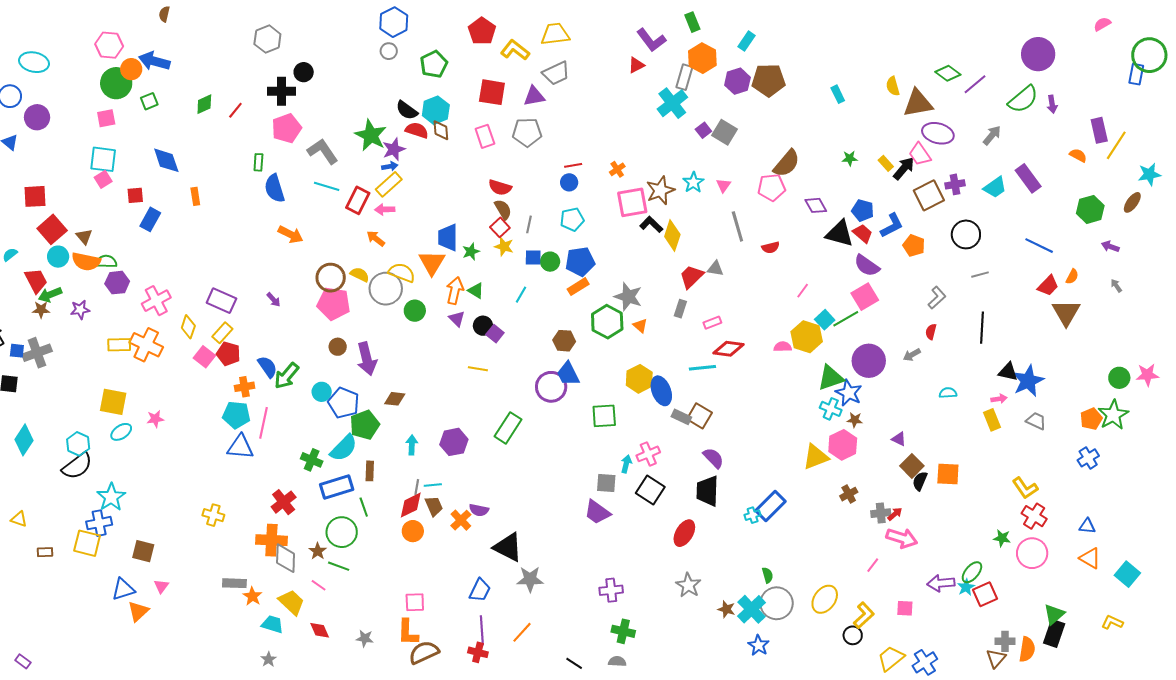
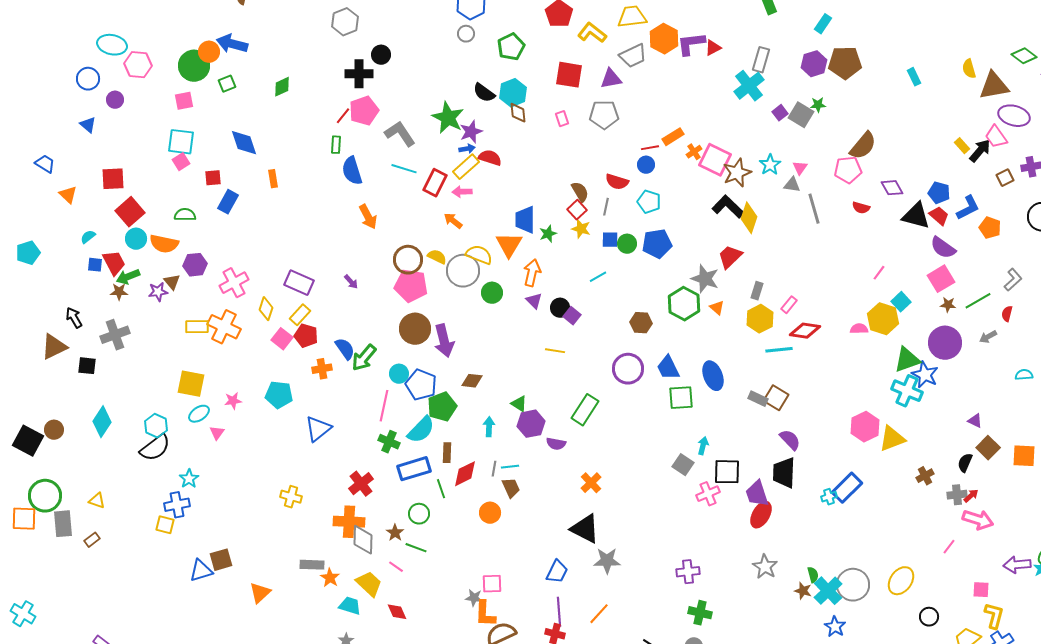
purple L-shape: (651, 40) -> (691, 44), moved, turned 120
pink hexagon: (109, 45) -> (138, 65), moved
orange hexagon: (702, 58) -> (664, 39), moved
red line: (235, 110) -> (343, 116), moved
purple circle: (37, 117) -> (115, 100), size x0.7
red semicircle: (417, 130) -> (490, 158), moved
pink rectangle: (485, 136) -> (562, 119), size x0.7
green star: (850, 158) -> (818, 105), moved
red semicircle: (500, 187) -> (617, 182), moved
brown square: (929, 195) -> (1005, 178), size x0.6
pink square: (632, 202) -> (715, 160), moved, turned 36
cyan pentagon: (572, 219) -> (649, 202), turned 30
black L-shape: (651, 224) -> (728, 207), size x1.4
orange arrow: (291, 234) -> (368, 217), turned 35
brown triangle: (84, 236) -> (172, 282), moved
red semicircle: (771, 248) -> (861, 208), moved, turned 30
green semicircle: (106, 262) -> (185, 215), moved
gray triangle: (715, 269) -> (792, 185), moved
red trapezoid: (691, 277) -> (730, 257), moved
orange rectangle: (578, 287) -> (673, 137), moved
green triangle: (476, 291) -> (519, 404), moved
cyan line: (521, 295) -> (598, 277), turned 30
green line: (846, 319) -> (978, 301), moved
pink rectangle: (712, 323) -> (789, 305), turned -30
brown circle: (338, 347) -> (415, 329), size x1.8
blue square: (17, 351) -> (95, 265), moved
blue trapezoid: (568, 374) -> (668, 368), moved
yellow hexagon: (639, 379) -> (760, 319), moved
blue ellipse: (661, 391) -> (713, 376), moved
cyan cross: (831, 409) -> (907, 391), size x1.4
cyan pentagon: (236, 415) -> (279, 395), moved
brown star: (855, 420) -> (948, 305), moved
pink line: (263, 423) -> (384, 406), moved
pink hexagon: (843, 445) -> (865, 427), moved
blue triangle: (240, 447) -> (318, 429), turned -44
pink cross: (648, 454) -> (708, 494), moved
black semicircle: (920, 481) -> (965, 463), moved
gray square: (606, 483) -> (683, 465), turned 30
black square: (650, 490) -> (727, 472), turned -32
cyan star: (111, 497) -> (189, 479), size x0.7
red diamond: (411, 505) -> (465, 474), moved
purple semicircle: (479, 510) -> (556, 444), moved
purple trapezoid: (597, 512) -> (757, 494), moved, turned 36
orange cross: (461, 520) -> (591, 483), moved
green circle: (342, 532) -> (419, 514), size x0.7
yellow square: (87, 543) -> (165, 525), size x0.7
brown square: (143, 551) -> (221, 560), moved, turned -30
brown rectangle: (45, 552) -> (92, 540), moved, turned -35
green semicircle: (768, 575) -> (813, 575), moved
pink triangle: (161, 586) -> (217, 433), moved
orange triangle: (138, 611) -> (260, 593), moved
yellow L-shape: (864, 615) -> (994, 616), moved, turned -32
gray star: (365, 638) -> (474, 598), moved

